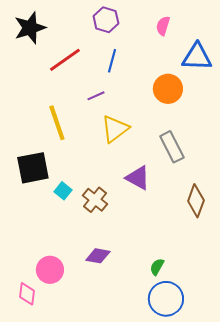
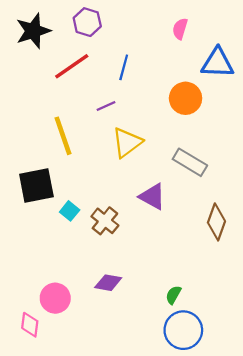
purple hexagon: (106, 20) -> (87, 22), moved
gray rectangle: (172, 147) -> (190, 162), turned -32

